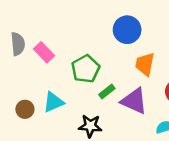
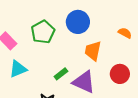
green pentagon: (86, 69) -> (43, 32), moved
cyan triangle: (53, 102) -> (18, 69), moved

